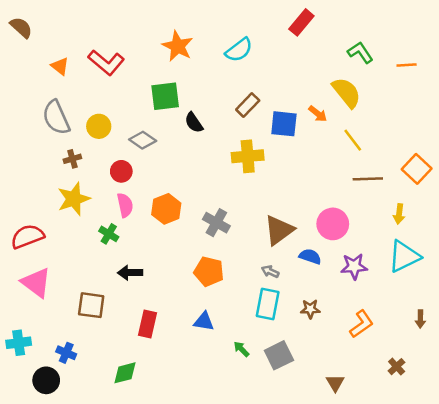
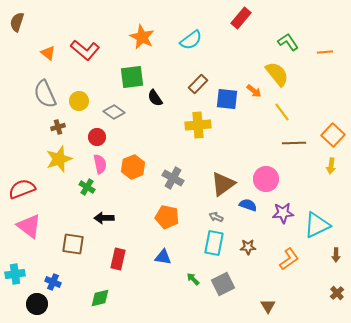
brown semicircle: (21, 27) -> (17, 22), turned -114
yellow arrow: (399, 214) -> (331, 166), moved
cyan triangle: (404, 256) -> (317, 225), moved
brown cross: (397, 367) -> (337, 293), moved

